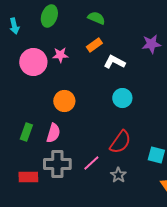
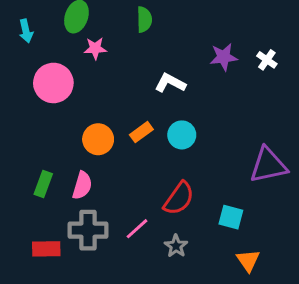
green semicircle: (96, 18) -> (144, 20), turned 66
orange rectangle: (94, 45) -> (141, 132), moved
pink star: (60, 55) -> (95, 48), moved

